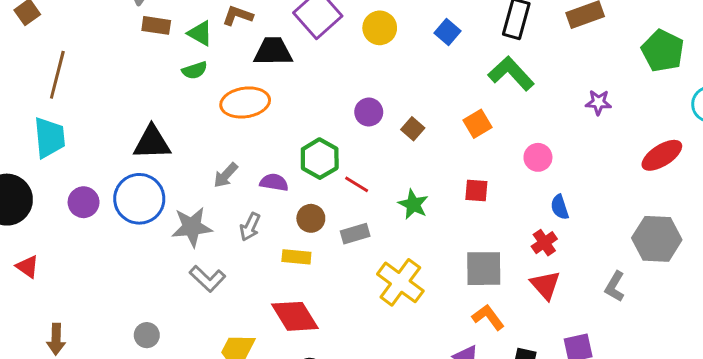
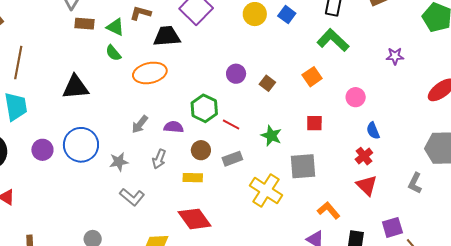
yellow circle: (380, 28) -> (255, 14), moved
green semicircle: (195, 70) -> (113, 53), turned 72
black triangle: (152, 143) -> (75, 87), moved
gray star: (192, 227) -> (119, 162), size x0.7
gray square: (484, 269) -> (303, 166), moved

